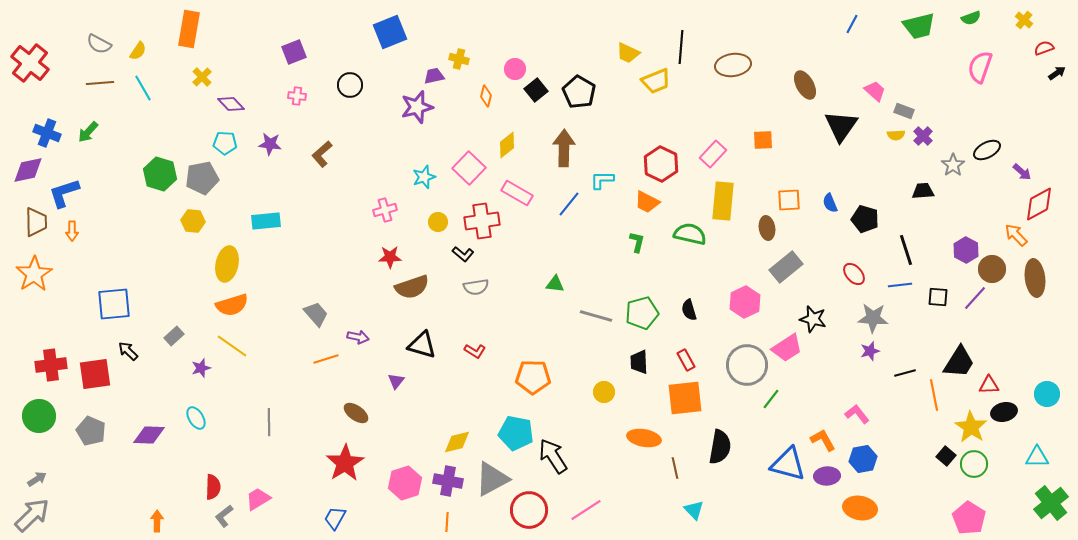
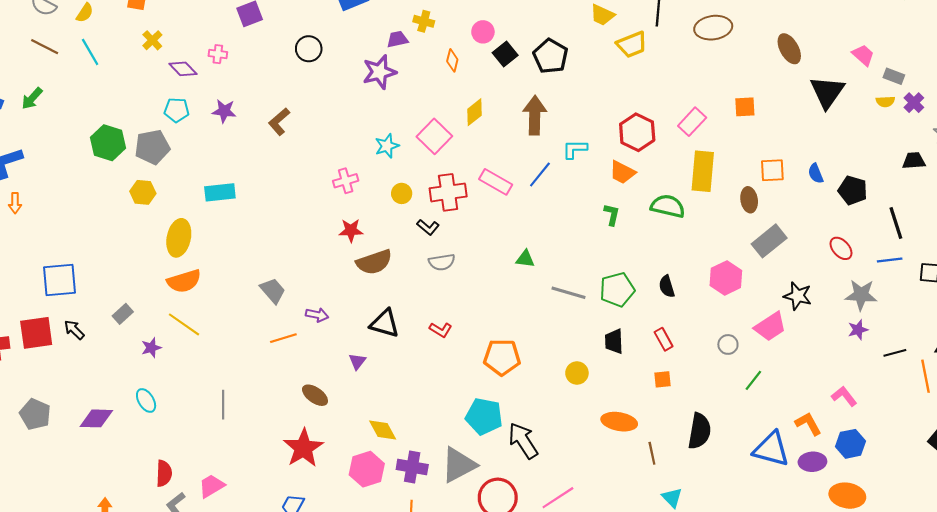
brown line: (100, 83) -> (45, 47), turned 32
pink cross: (297, 96) -> (218, 54), moved
pink rectangle: (517, 193) -> (496, 182), moved
gray circle: (747, 365) -> (728, 344), size x0.5
red square: (95, 374) -> (36, 333), moved
orange square: (685, 398) -> (663, 379), size x0.5
yellow diamond: (457, 442) -> (383, 430), moved, turned 76

